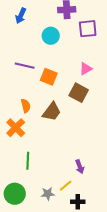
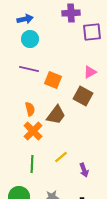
blue arrow: (21, 16) -> (25, 19), turned -126
cyan circle: (51, 36) -> (30, 39), moved
orange cross: (16, 128) -> (33, 131), moved
yellow line: (66, 186) -> (61, 157), moved

